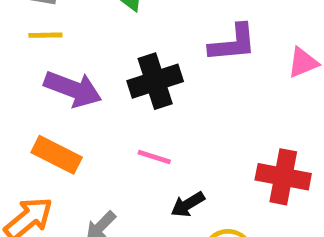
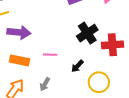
black cross: (155, 81) -> (87, 33), moved
pink line: (154, 157) -> (50, 55), moved

